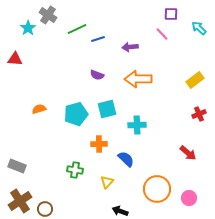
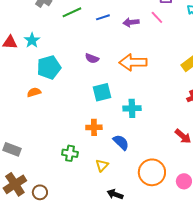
cyan star: (28, 28) -> (32, 40), moved
blue line: (98, 39) -> (103, 17), moved
purple arrow: (130, 47) -> (131, 22), moved
cyan pentagon: (76, 114) -> (49, 67), moved

